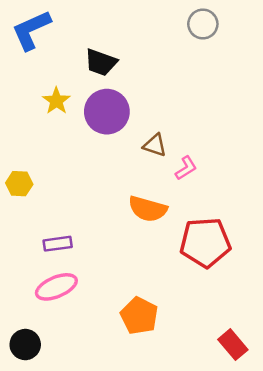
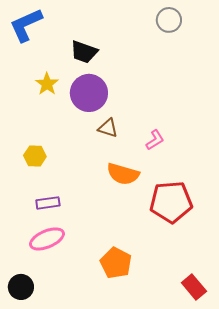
brown triangle: (155, 145) -> (108, 128), moved
yellow hexagon: (19, 184) -> (35, 156), moved

